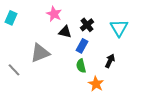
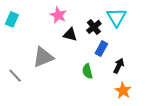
cyan triangle: (119, 28) -> (117, 17), moved
blue rectangle: (82, 46) -> (101, 49), moved
orange star: (96, 84) -> (123, 91), moved

